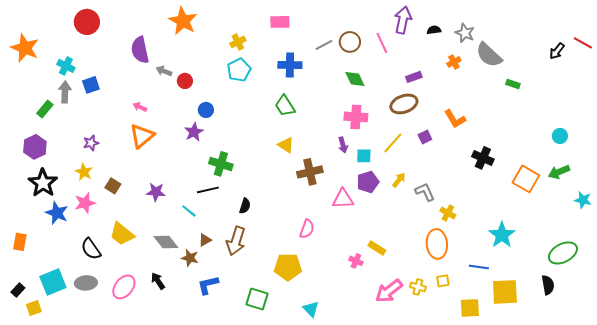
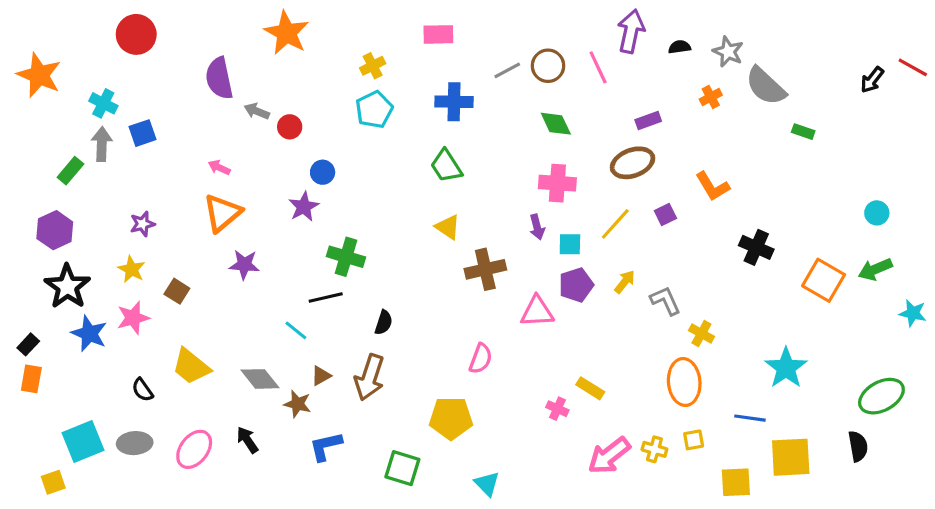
purple star: (156, 192) -> (244, 265), moved
black semicircle: (91, 249) -> (142, 390), size x0.7
black rectangle: (18, 290) -> (28, 344), moved

